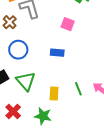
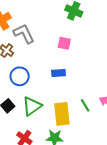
green triangle: (26, 81) -> (32, 106), turned 45
yellow rectangle: (54, 94) -> (62, 114), size x1.6

